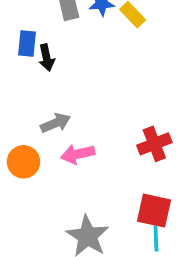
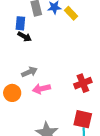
blue rectangle: (27, 43) -> (20, 23), moved
black arrow: (47, 58) -> (25, 37), turned -48

